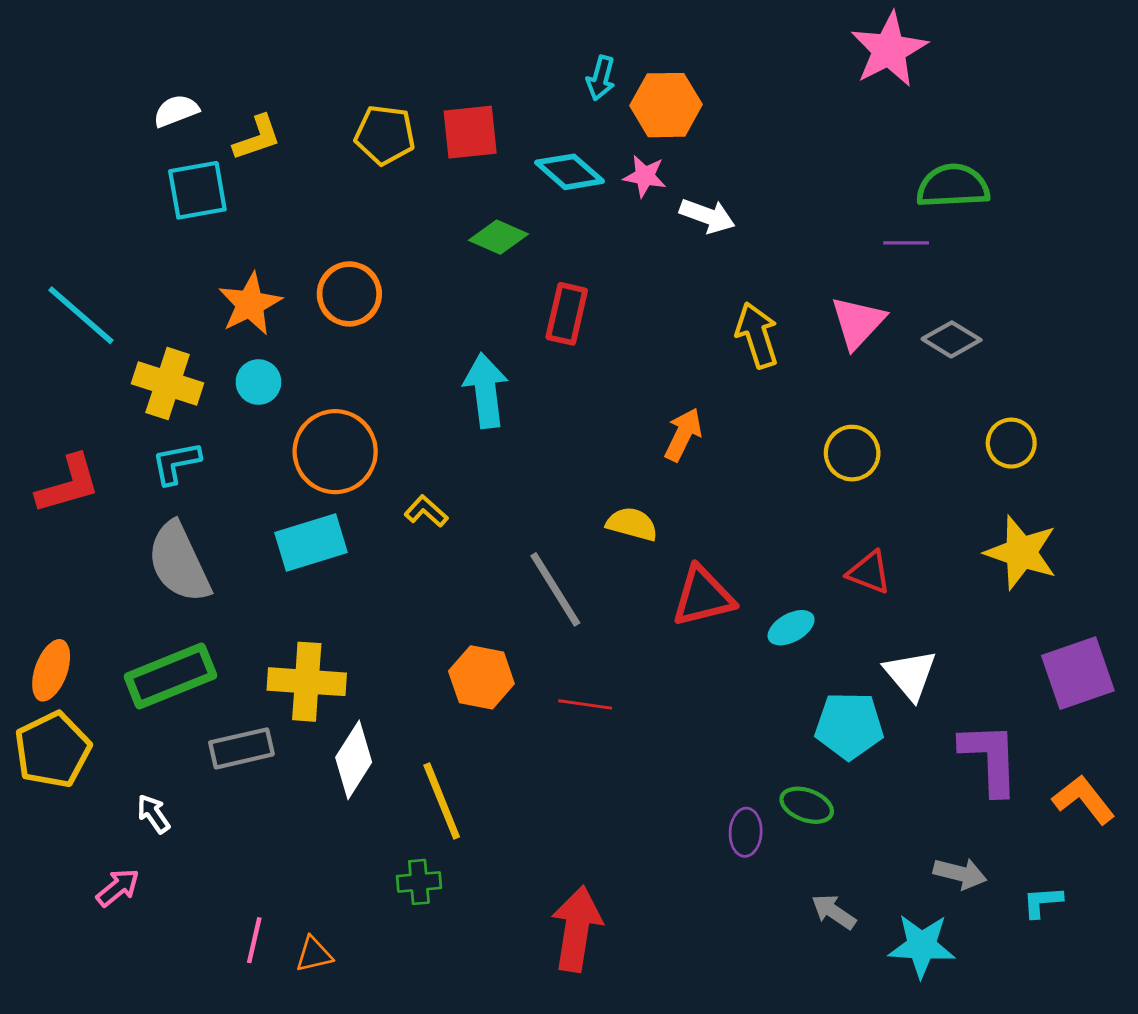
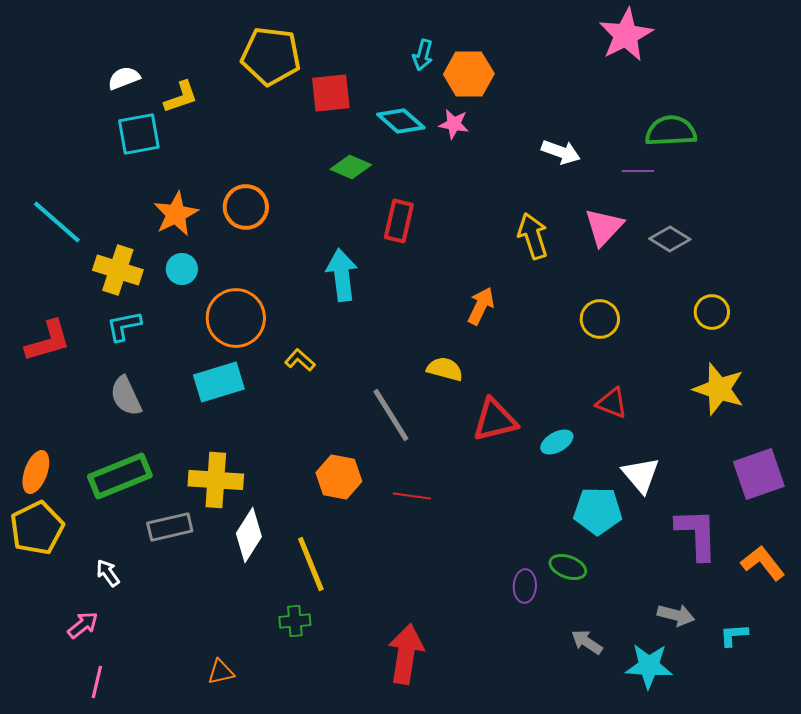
yellow pentagon: (385, 135) -> (271, 56), moved, size x1.4
white arrow: (707, 216) -> (561, 152), moved
gray semicircle: (179, 562) -> (126, 396), size x0.7
pink line: (254, 940) -> (97, 682), moved

